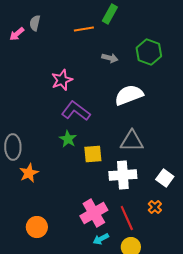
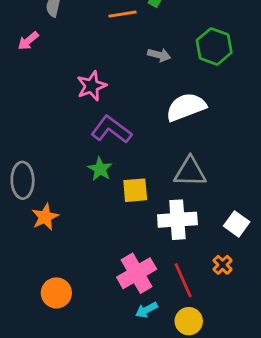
pink arrow: (17, 34) -> (28, 41), moved

